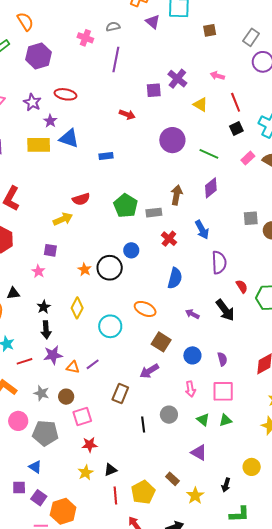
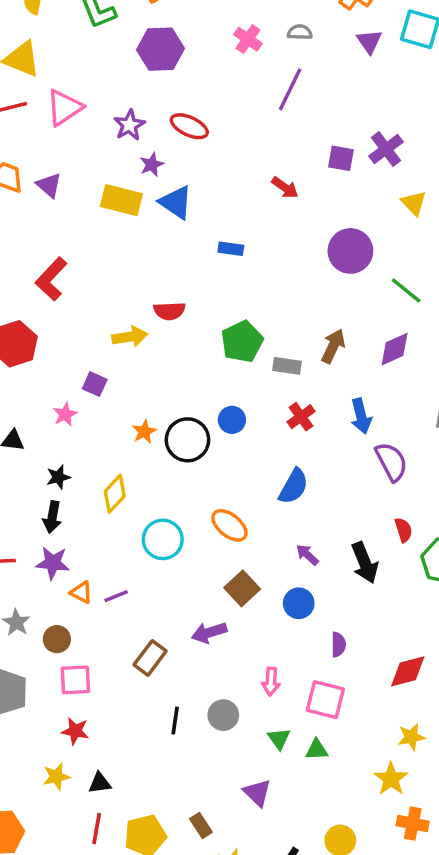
purple semicircle: (219, 263) -> (391, 462), moved, turned -40
blue circle: (192, 355) -> (299, 603), moved

